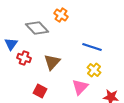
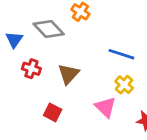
blue triangle: (11, 44) -> (14, 40), moved
pink triangle: (80, 87) -> (106, 107), turned -30

